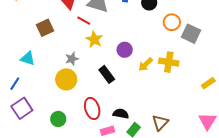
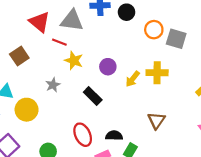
yellow circle: (66, 79) -> (27, 110), moved
brown triangle: (160, 123) -> (156, 120), moved

